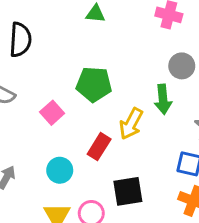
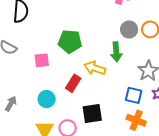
pink square: (52, 113) -> (42, 60), turned 35
yellow arrow: (131, 124) -> (95, 68), turned 80

